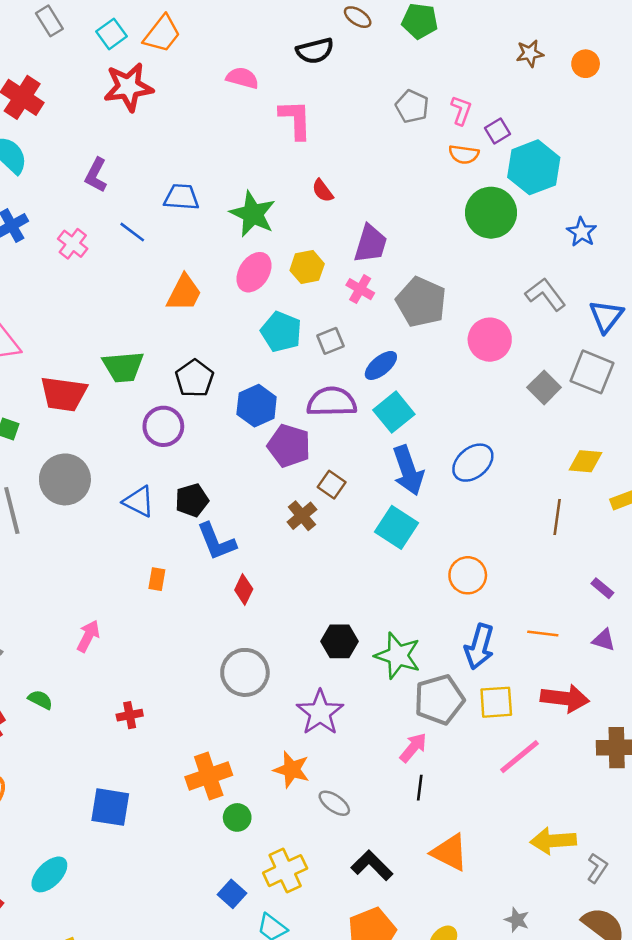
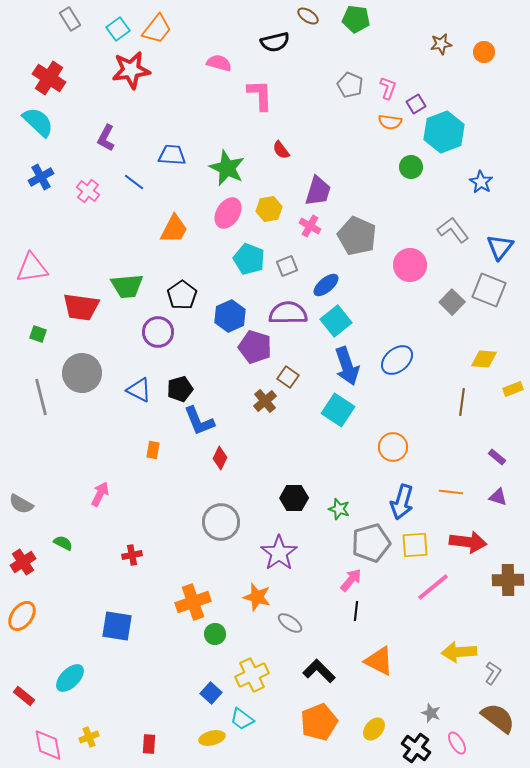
green circle: (491, 213) -> (411, 167), size x0.6
green star: (398, 656) -> (339, 509), size x0.6

